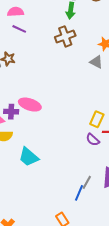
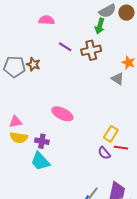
purple line: (19, 29) -> (65, 47), moved
pink ellipse: (30, 105) -> (62, 114), moved
purple cross: (11, 112) -> (42, 141), moved

